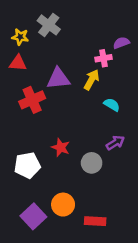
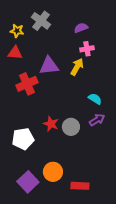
purple semicircle: (121, 43) -> (81, 28), moved
cyan semicircle: (112, 105) -> (95, 99), moved
gray circle: (92, 163) -> (71, 127), moved

